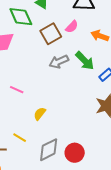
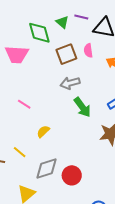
pink semicircle: (72, 27) -> (88, 50), turned 120
green arrow: (85, 61) -> (82, 107), moved

